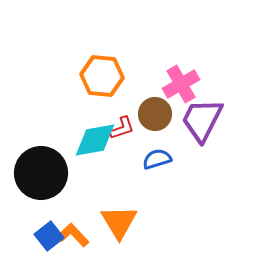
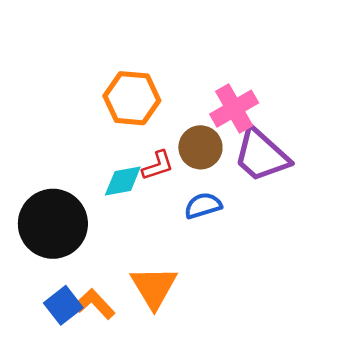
purple trapezoid: (202, 120) -> (261, 155), turned -75
cyan diamond: (95, 140) -> (123, 181), size x0.7

